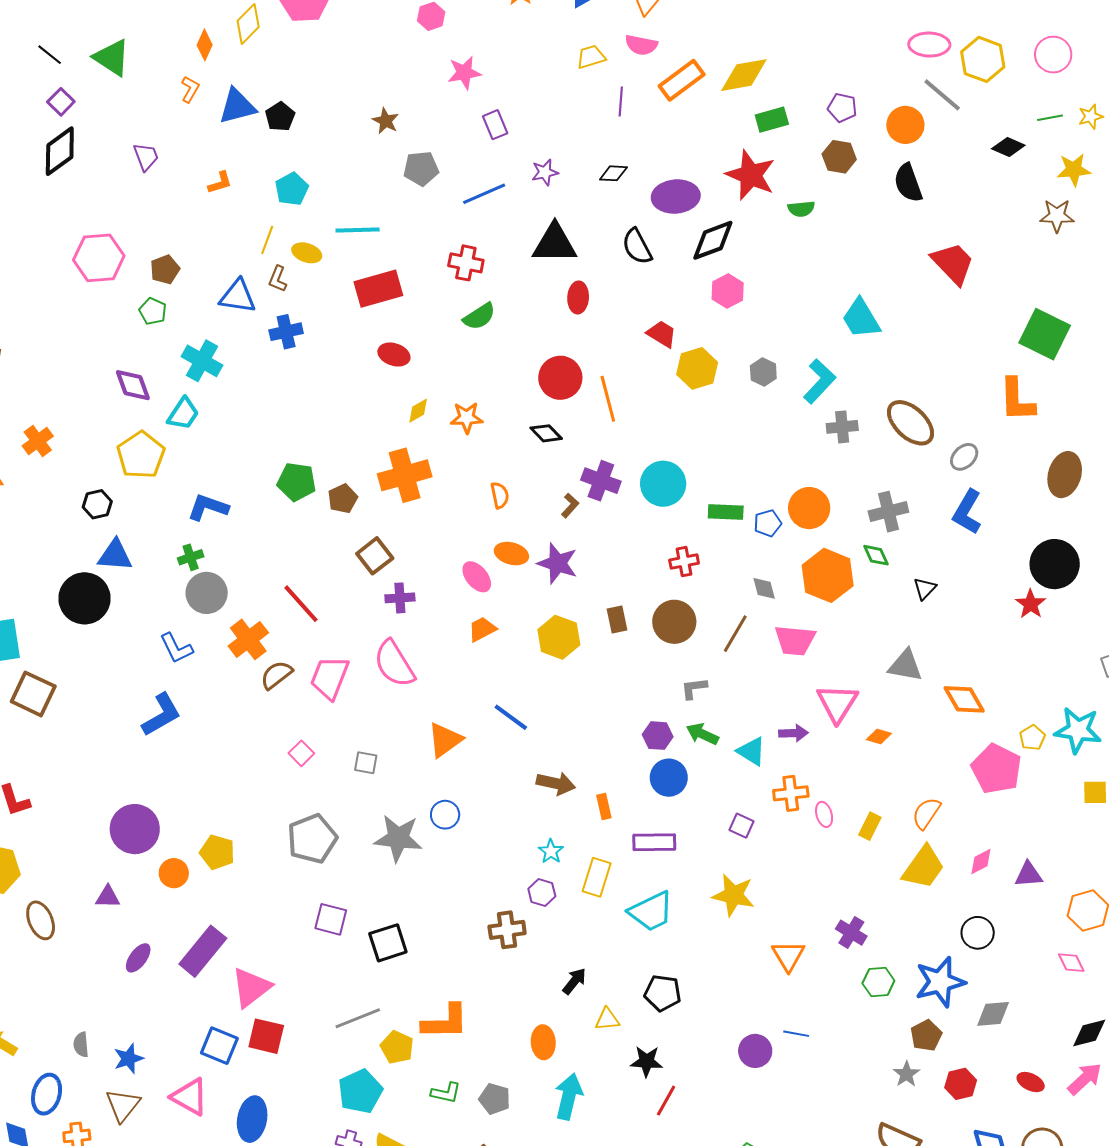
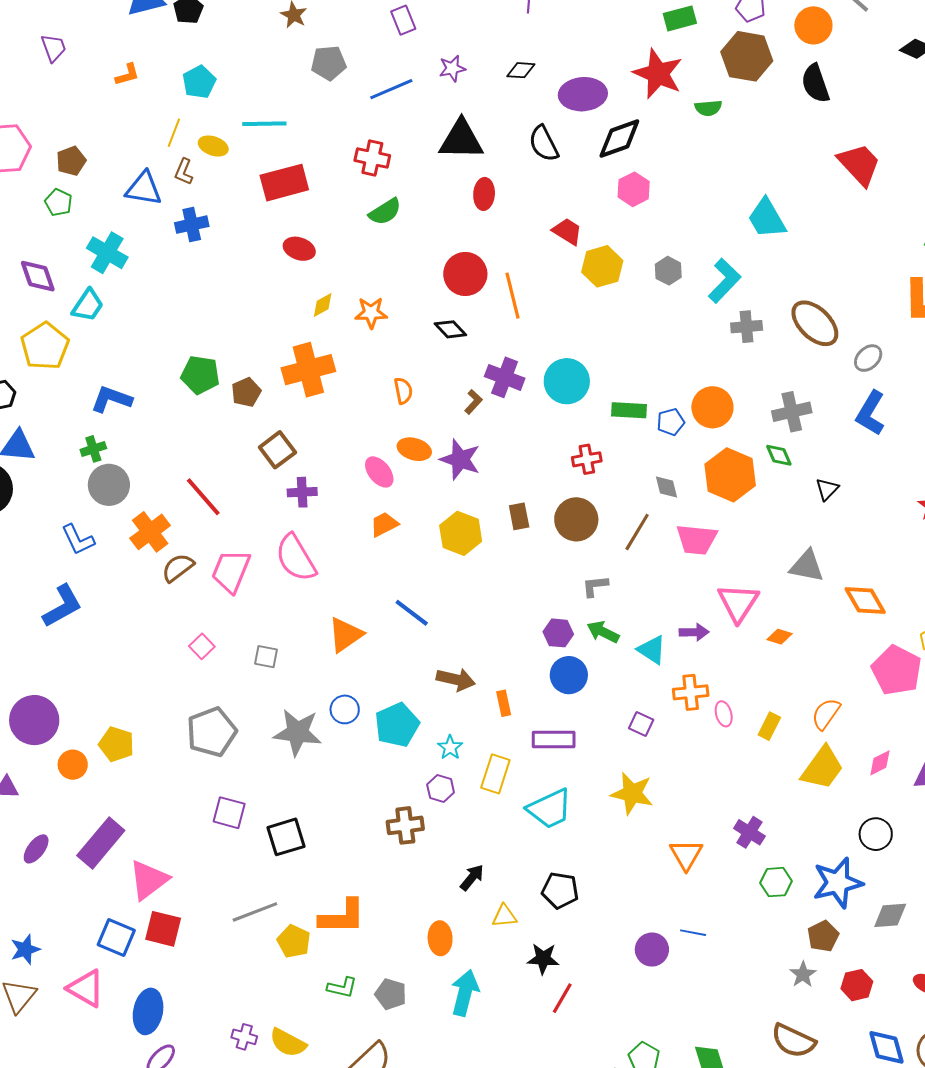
brown hexagon: (839, 157) -> (747, 56), size x1.5
cyan pentagon: (360, 1091) -> (397, 725), moved

